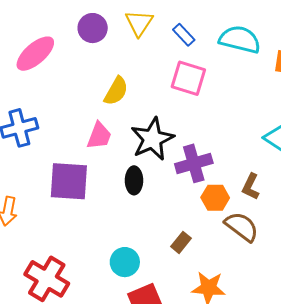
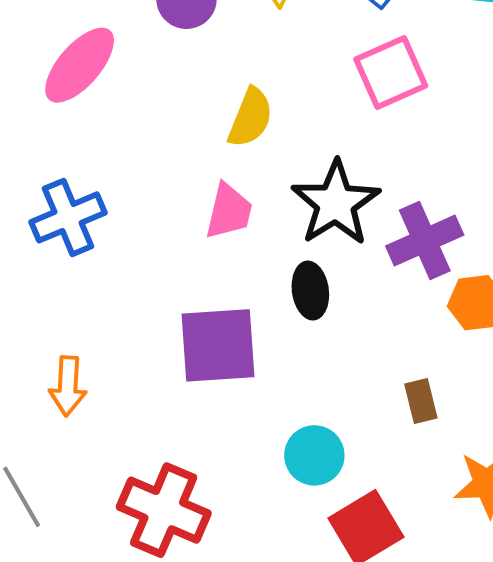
pink square: (188, 78) -> (391, 73), turned -33
purple square: (69, 181) -> (218, 345), moved
brown rectangle: (181, 242) -> (421, 401), turned -45

